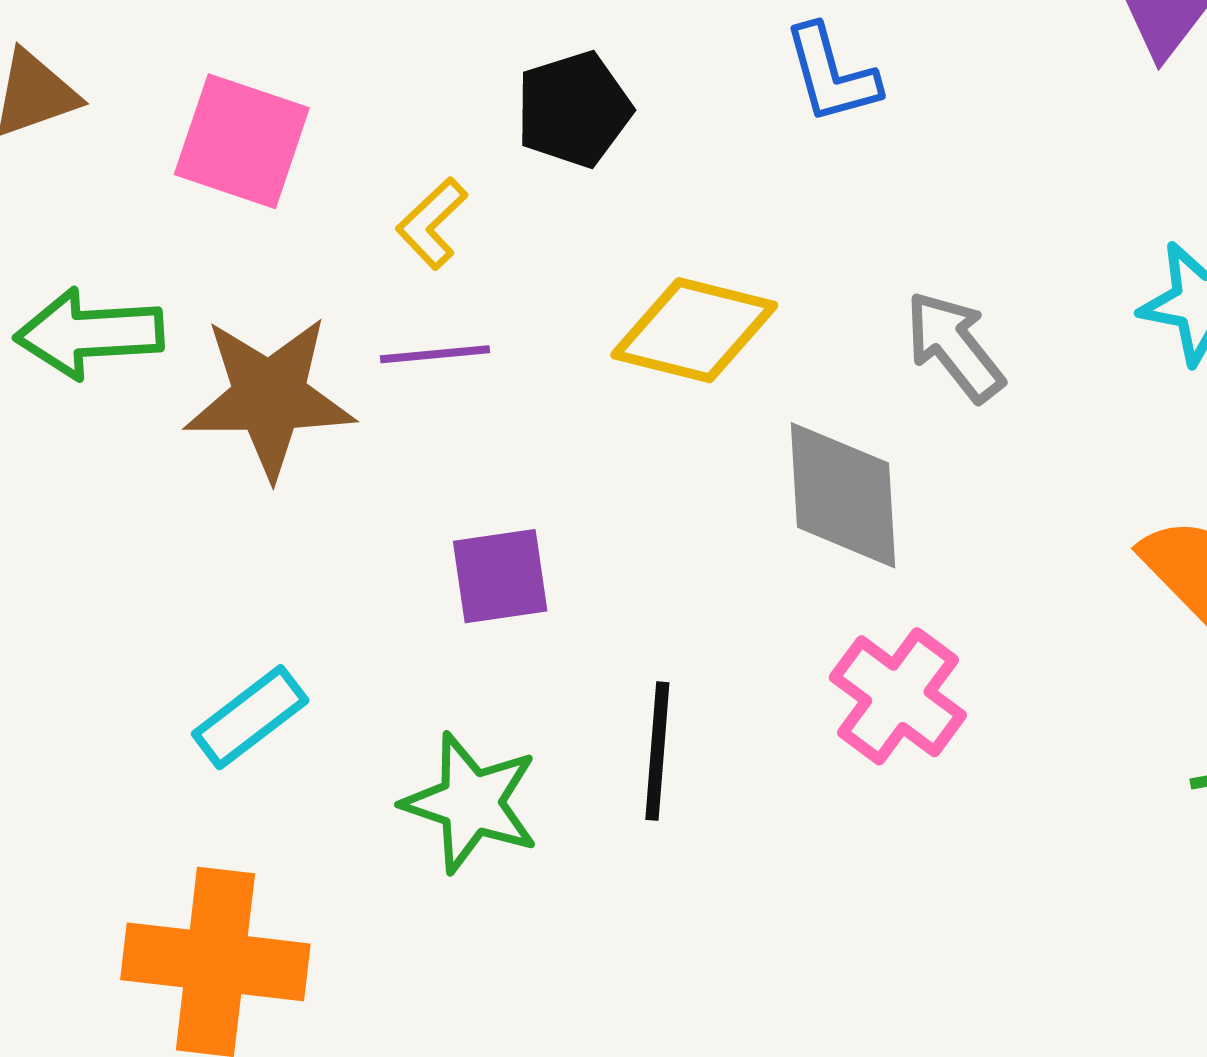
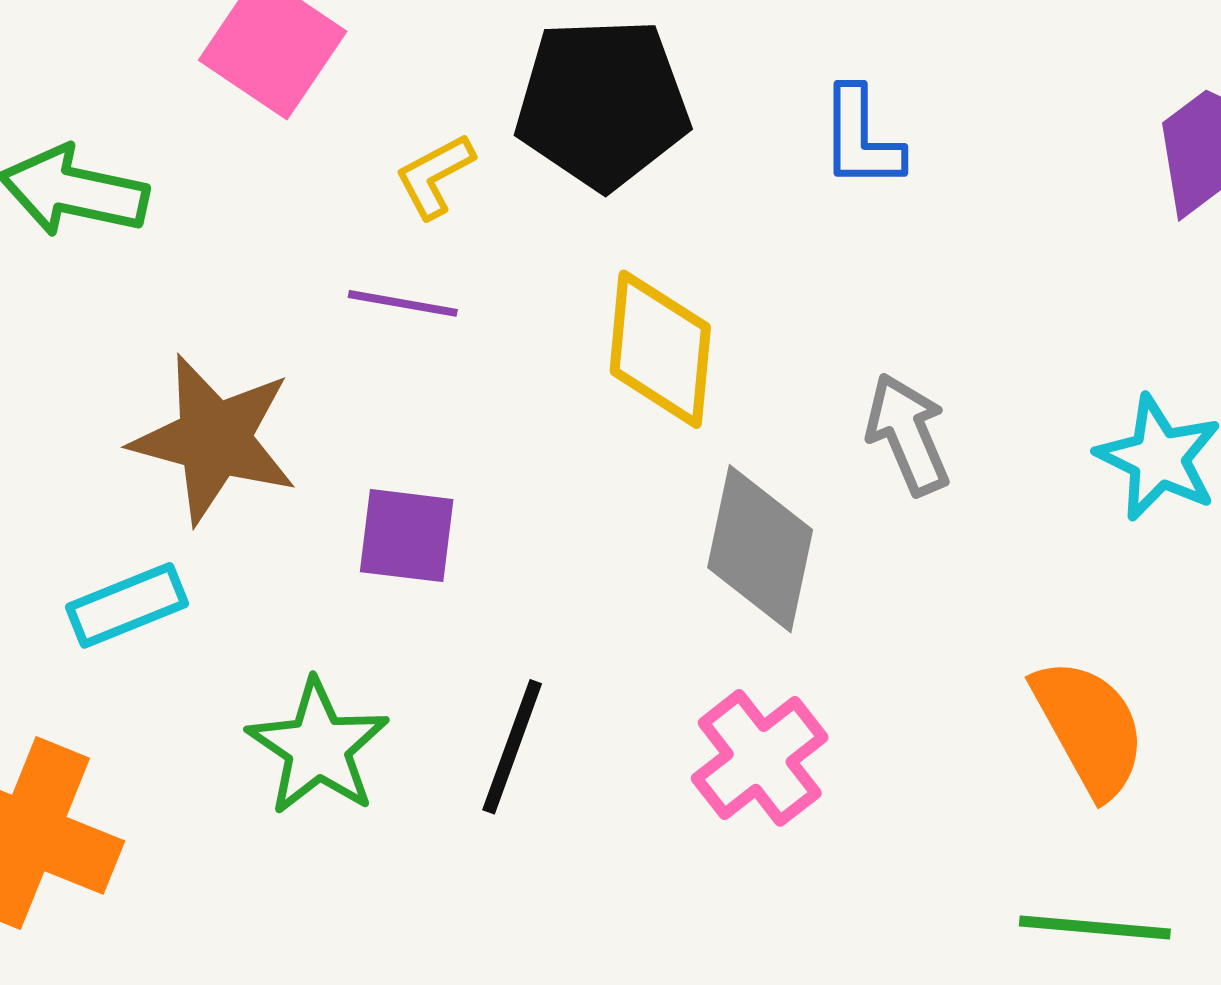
black pentagon: (574, 109) -> (602, 103), size x1.5
yellow diamond: (694, 330) -> (660, 349), turned 66
brown star: (269, 397) -> (214, 439), moved

